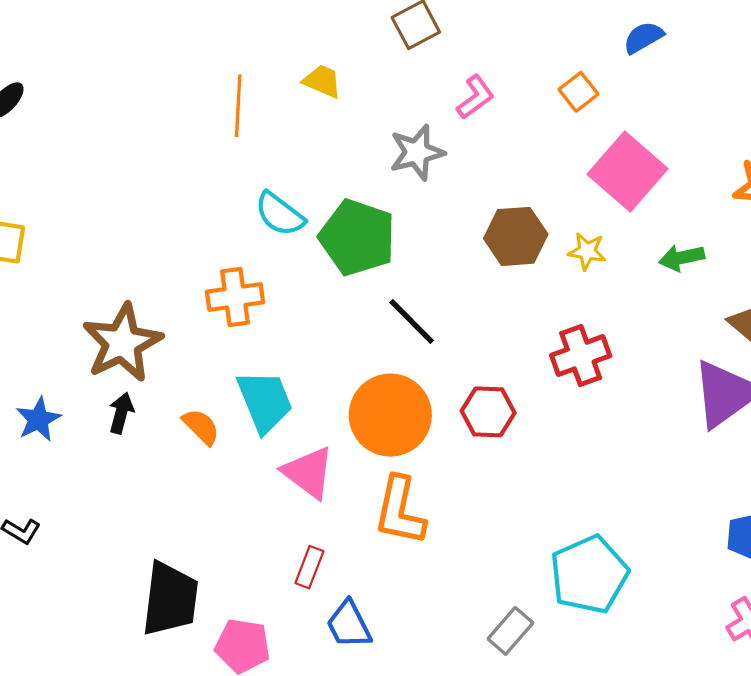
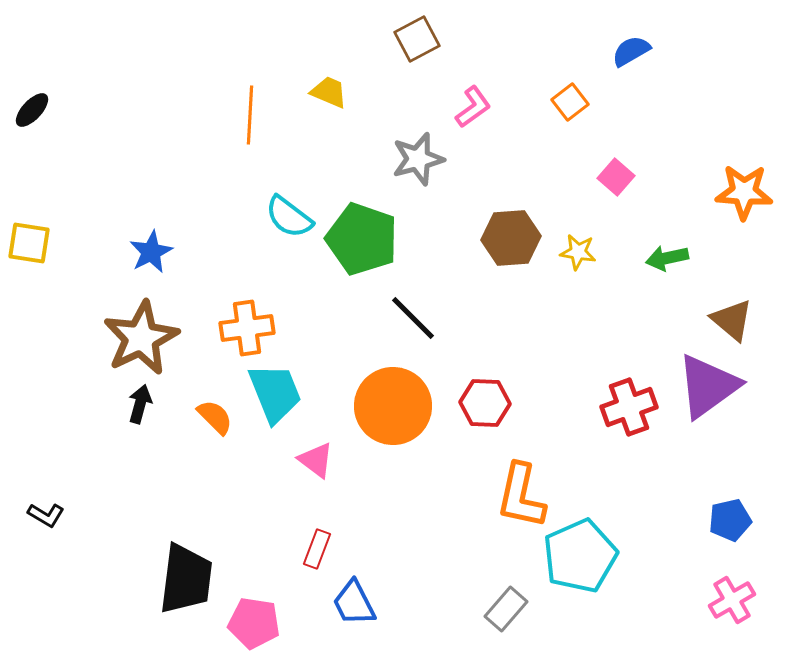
pink square: (627, 172) -> (616, 177), size x0.5
orange cross: (235, 297) -> (247, 328), moved
red cross: (581, 356) -> (629, 407), moved
blue star: (38, 419) -> (151, 252), moved
pink triangle: (308, 472) -> (316, 460), size x0.7
orange L-shape: (400, 511) -> (521, 496), moved

